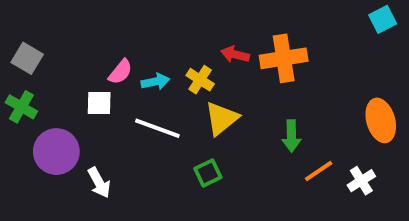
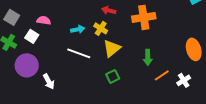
red arrow: (235, 54) -> (109, 10), moved
pink semicircle: (120, 72) -> (44, 20), moved, turned -120
white square: (99, 103) -> (32, 36), moved, turned 32
green square: (208, 173) -> (113, 76), moved

